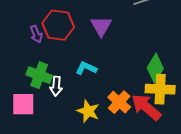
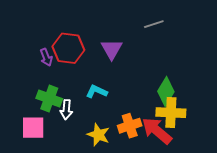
orange cross: (119, 102) -> (130, 126), turned 30

